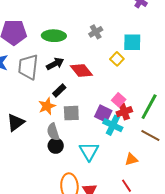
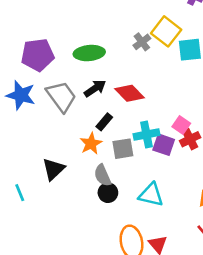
yellow square: (117, 59) -> (166, 31), moved, size x1.6
gray trapezoid: (28, 67) -> (61, 96), turned 144
cyan cross: (113, 125) -> (147, 135), moved, turned -30
cyan triangle: (89, 151) -> (151, 195), turned -40

